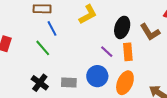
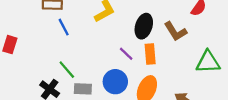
green line: (43, 48) -> (67, 70), moved

